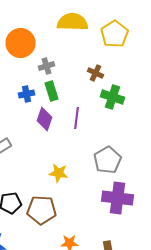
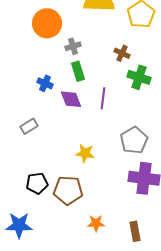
blue cross: (26, 94) -> (45, 83), moved, turned 35
purple diamond: (44, 119) -> (71, 99), turned -40

